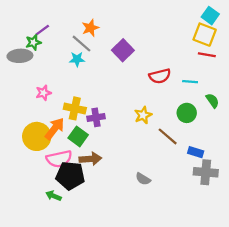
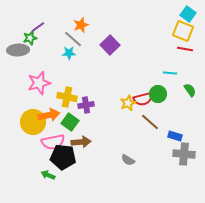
red semicircle: (160, 76) -> (143, 99), moved
pink star: (43, 93) -> (39, 83), size x1.6
green circle: (187, 113) -> (158, 94), moved
orange arrow: (55, 129) -> (49, 115), turned 40

